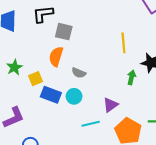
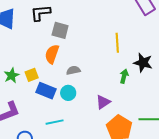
green star: (14, 67) -> (12, 75), moved
gray semicircle: (79, 73) -> (73, 70), turned 144
cyan line: (91, 124) -> (55, 122), moved

